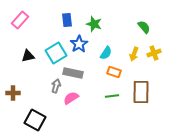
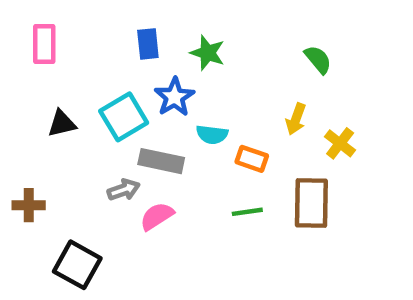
pink rectangle: (20, 20) -> (44, 44), turned -42
cyan semicircle: (106, 53) -> (212, 135), moved, turned 64
yellow cross: (154, 53) -> (340, 143), moved, turned -32
gray arrow: (56, 86) -> (124, 190), turned 56

